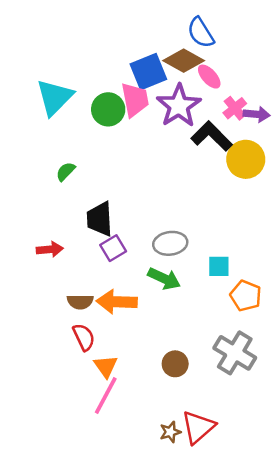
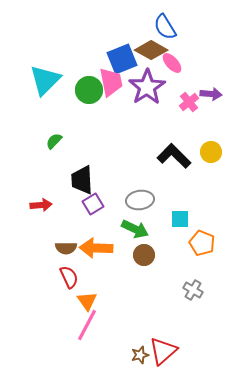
pink cross: (235, 108) -> (189, 102), moved
black L-shape: (212, 136) -> (174, 156), moved
yellow circle: (246, 159) -> (211, 152), moved, size x0.7
gray cross: (235, 353) -> (193, 290), size x0.6
brown circle: (175, 364) -> (144, 255), moved

